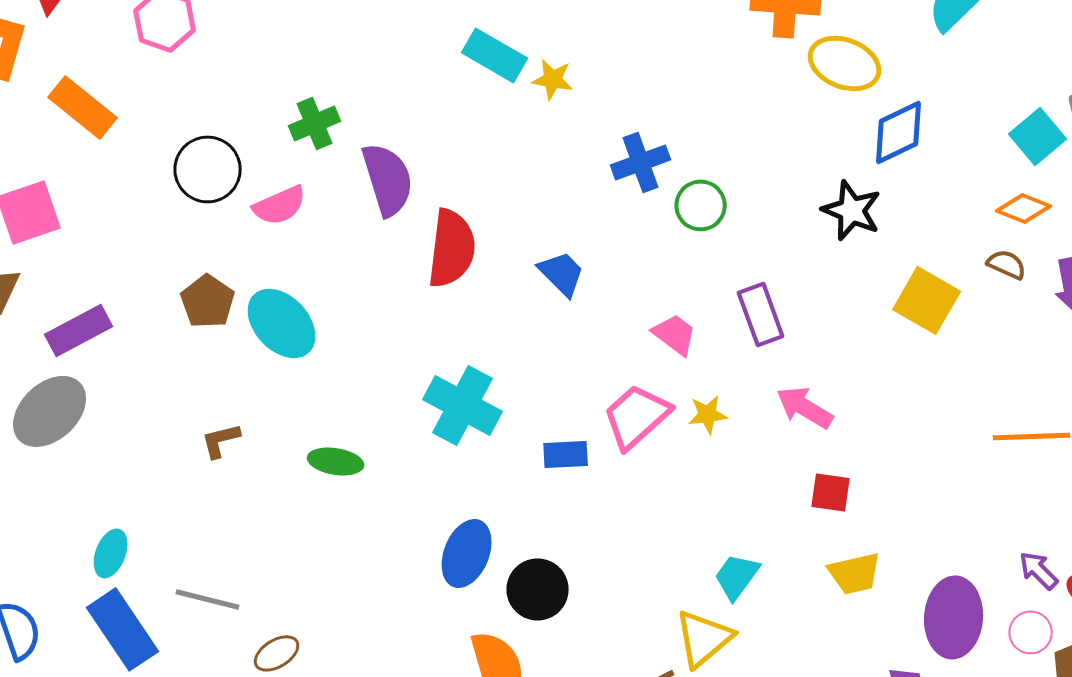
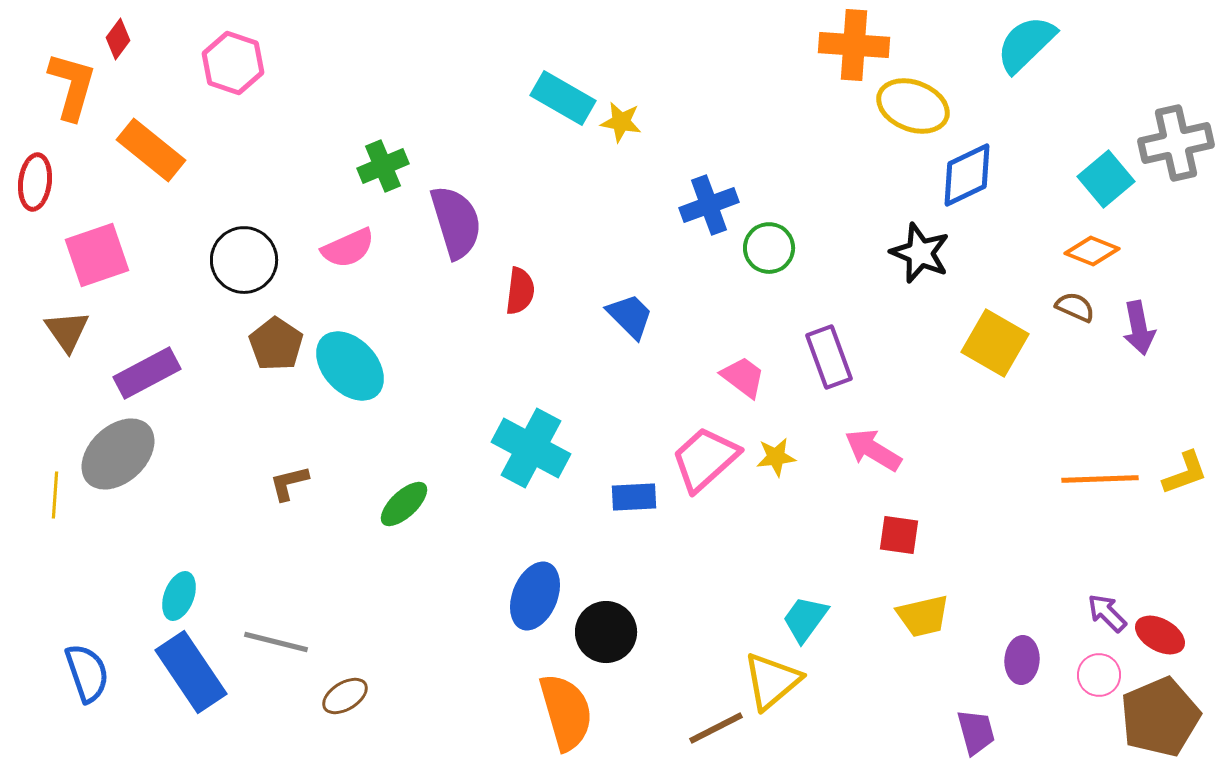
black circle: (208, 169) -> (244, 260), moved
red semicircle: (452, 248) -> (520, 291), size x0.6
green ellipse: (336, 461) -> (404, 504), turned -52
purple ellipse: (954, 617) -> (1022, 660), size x0.6

